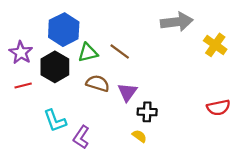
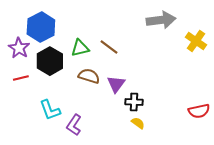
blue hexagon: (64, 30) -> (41, 27), moved
red semicircle: (218, 107) -> (199, 111), moved
yellow semicircle: (139, 136) -> (138, 123), moved

